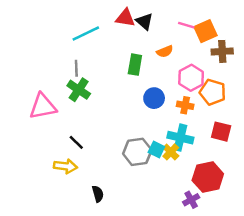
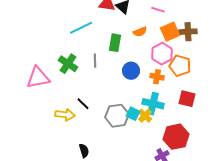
orange square: (205, 31) -> (170, 32), moved
cyan line: (86, 33) -> (81, 28), moved
gray line: (76, 68) -> (95, 61), moved
black line: (76, 142) -> (83, 104), moved
yellow arrow: (66, 166) -> (65, 115), moved

